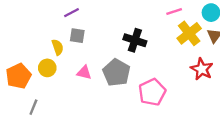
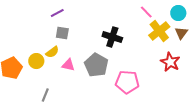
pink line: (174, 11) -> (146, 12), turned 64
yellow semicircle: (58, 47) -> (52, 52), moved, turned 72
pink pentagon: (152, 92) -> (127, 82), turned 30
gray line: (33, 107) -> (45, 95), moved

